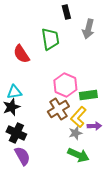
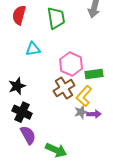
red semicircle: (21, 54) -> (19, 15), moved, turned 48
cyan triangle: (14, 92) -> (33, 49), moved
purple arrow: (94, 126) -> (94, 114), moved
green arrow: (78, 155) -> (56, 150), moved

